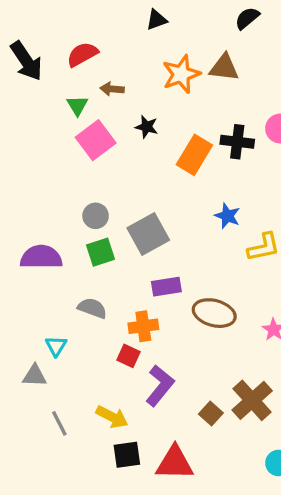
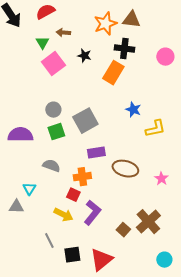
black cross: (237, 142) -> (124, 49), moved
yellow arrow: (112, 417) -> (63, 215), moved
gray line: (59, 423) -> (49, 241), moved
red triangle: (175, 463) -> (101, 260), turned -40

